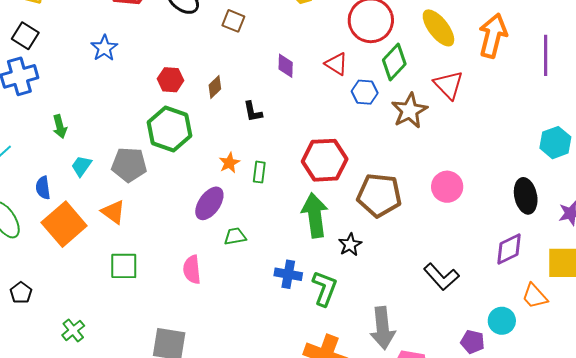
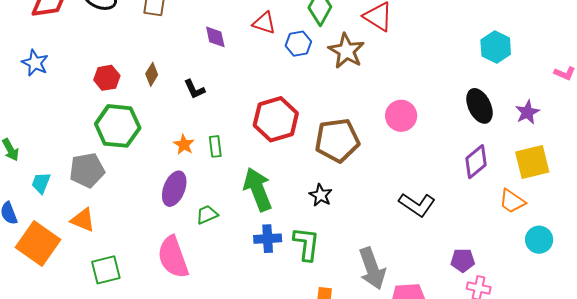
green arrow: (315, 215) -> (258, 189), moved
pink semicircle: (192, 270) -> (173, 257), size x1.5
cyan circle: (502, 321) -> (539, 240), moved

